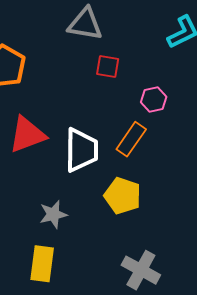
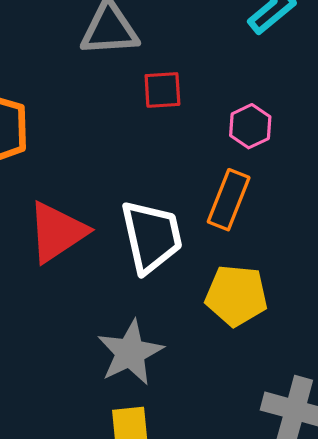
gray star: (53, 214) -> (130, 353), size x1.4

